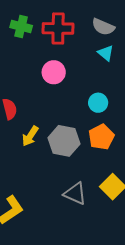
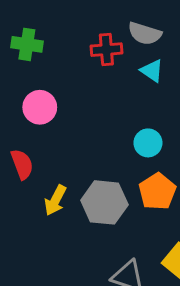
red cross: (58, 28) -> (106, 50), moved, size x0.7
pink circle: (54, 72) -> (40, 107), moved

